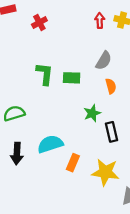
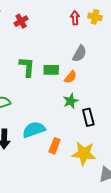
orange semicircle: (111, 86) -> (71, 77), moved, turned 56

